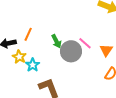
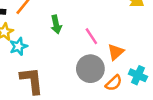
gray circle: (71, 51) -> (90, 69), moved

